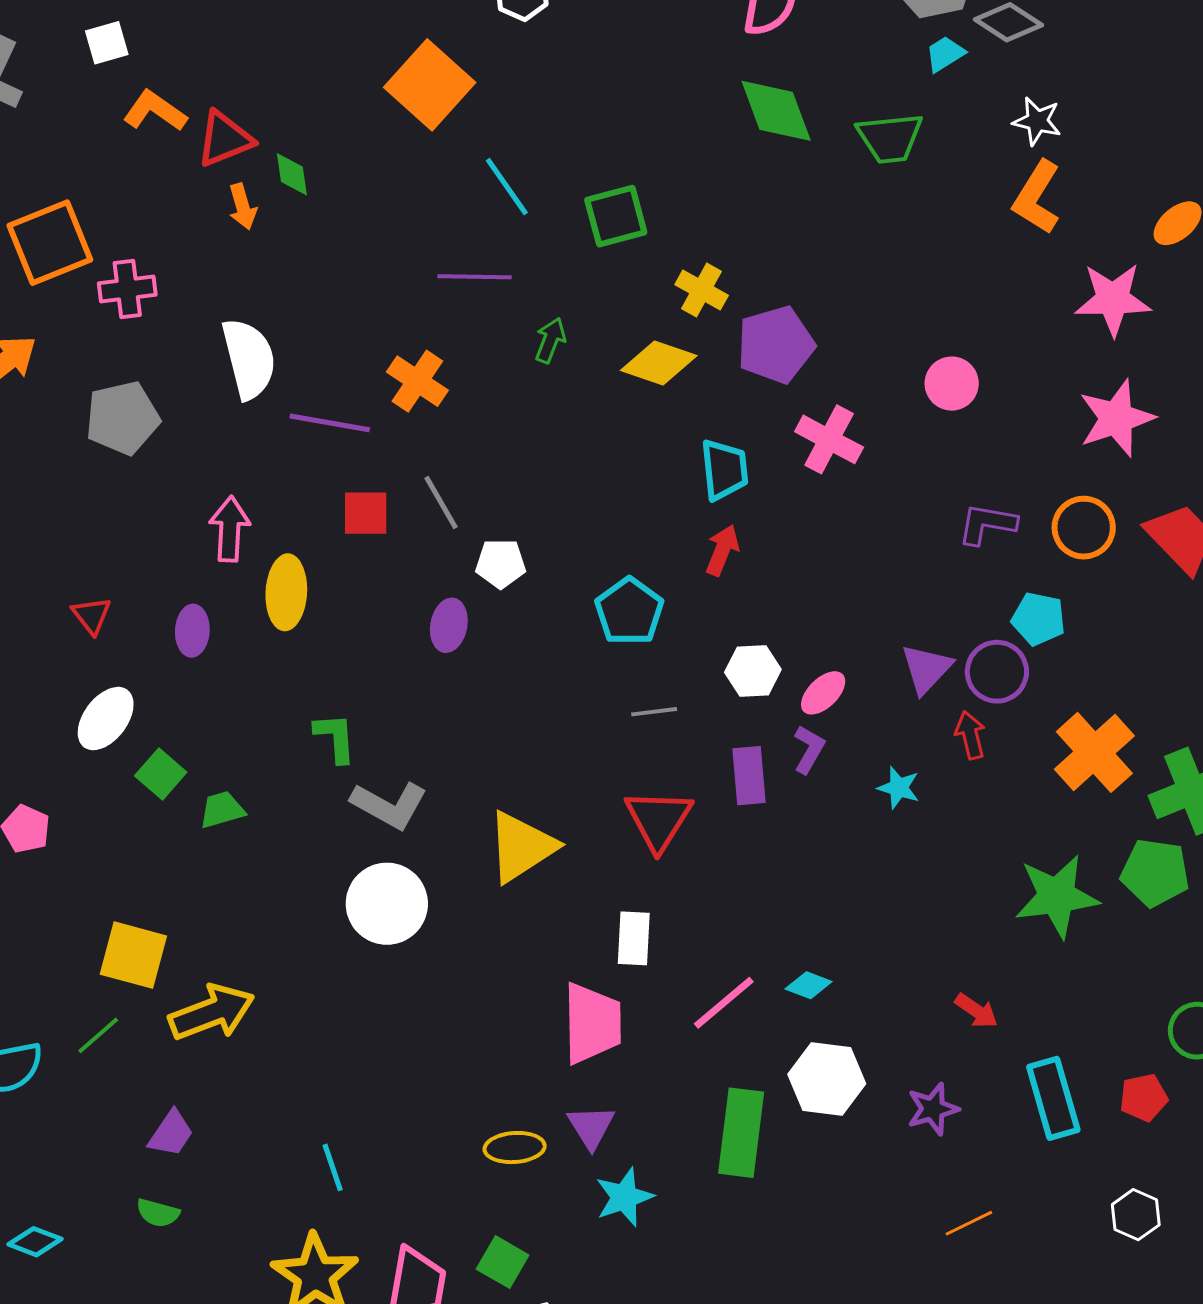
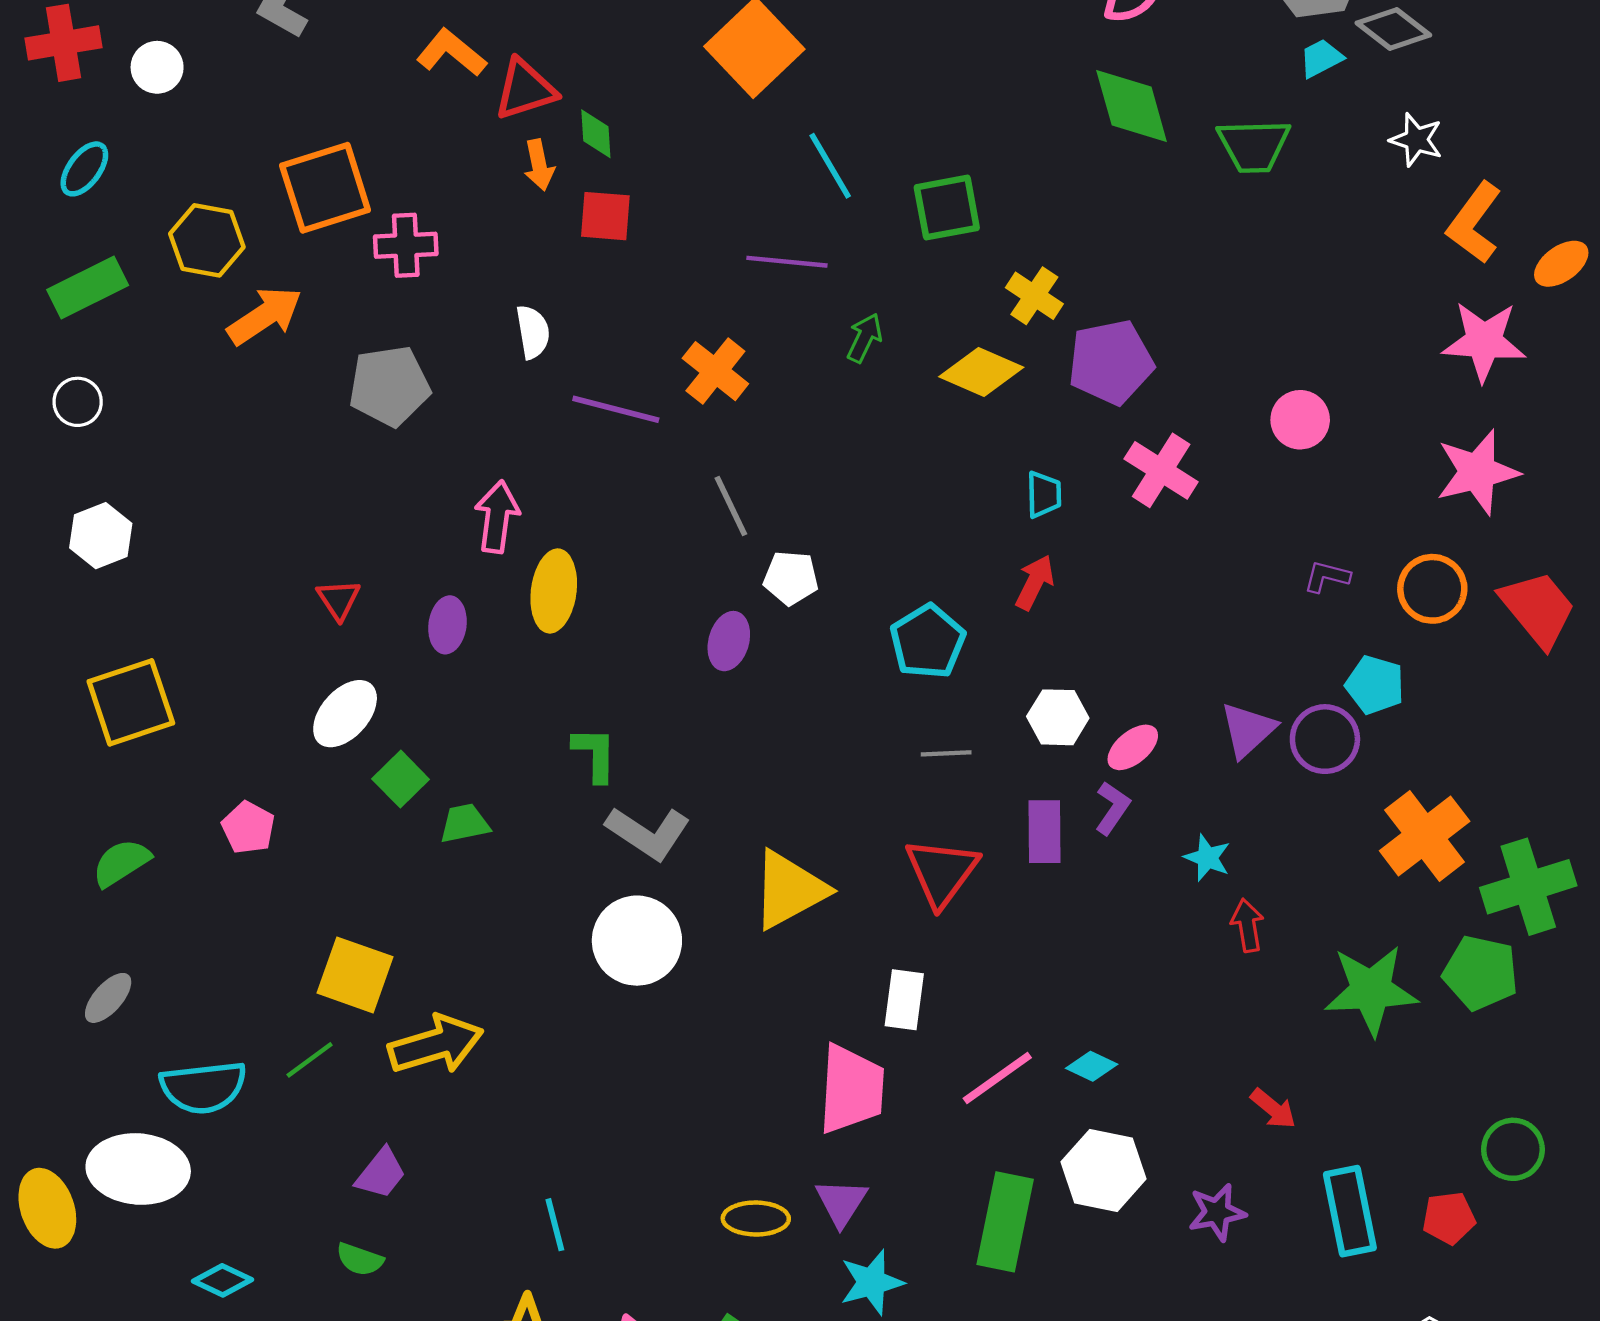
orange L-shape: (1037, 197) -> (1474, 223), moved
white semicircle: (249, 359) -> (533, 332), size x0.6
cyan trapezoid: (724, 470) -> (1044, 494), size x0.7
red square: (366, 513) -> (605, 216), moved
purple L-shape: (987, 524) -> (1327, 577), size x0.7
red arrow: (970, 735) -> (1247, 925), moved

